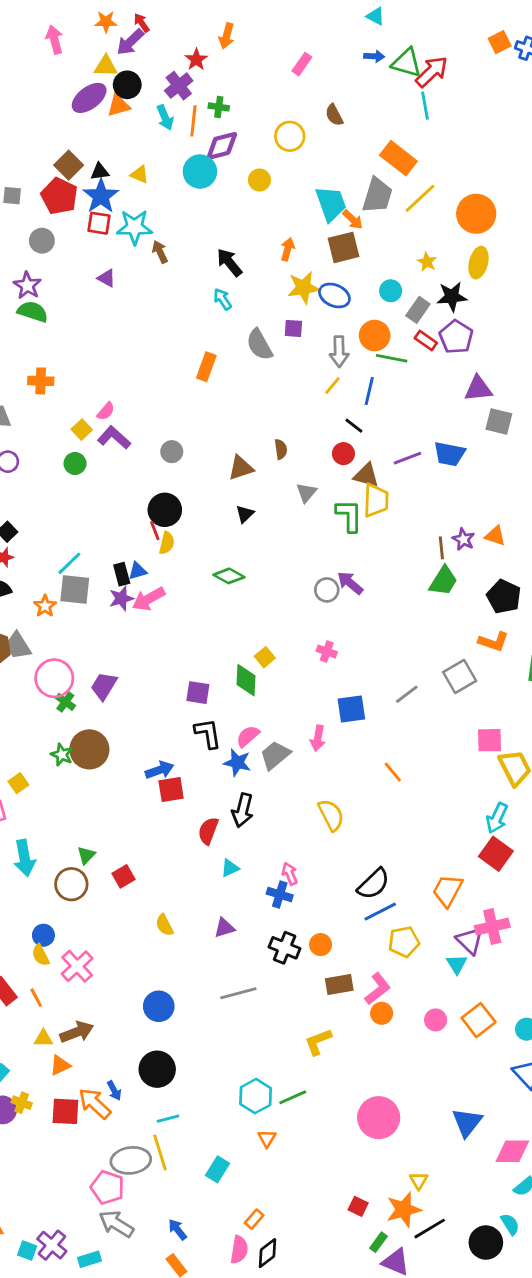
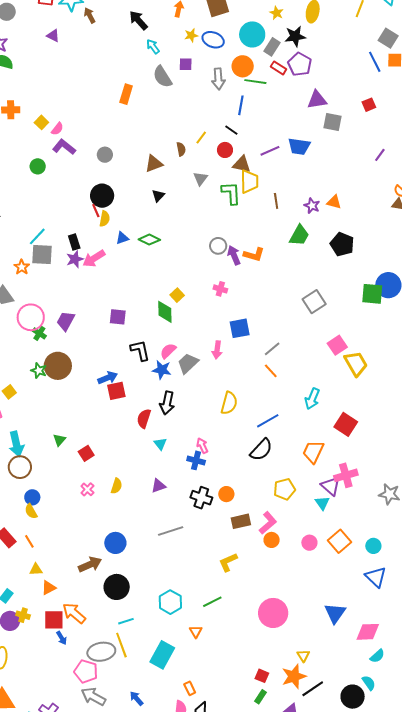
yellow star: (304, 288) -> (191, 35), size x0.6
cyan circle: (391, 291) -> (252, 34), size x1.6
cyan arrow: (223, 299) -> (153, 47), moved
yellow line: (332, 386) -> (201, 138), moved
yellow square: (82, 430) -> (41, 122), moved
brown line: (441, 548) -> (276, 201), moved
blue triangle: (138, 571) -> (122, 238), moved
purple arrow: (350, 583) -> (234, 255), moved, turned 30
orange L-shape: (494, 642) -> (254, 255), moved
purple square: (198, 693) -> (118, 317), moved
gray line: (407, 694) -> (272, 349), moved
pink square: (490, 740) -> (337, 345), turned -30
yellow semicircle: (331, 815) -> (229, 403), turned 45
cyan arrow: (497, 818) -> (312, 399), moved
cyan triangle: (230, 868) -> (160, 444), turned -40
brown circle: (71, 884) -> (20, 467), moved
blue line: (380, 912) -> (268, 421), moved
yellow semicircle: (164, 925) -> (117, 486), turned -133
pink cross: (77, 966) -> (87, 489), moved, size x0.6
brown arrow: (77, 1032) -> (90, 564), moved
blue arrow: (114, 1091) -> (62, 638), moved
cyan hexagon: (256, 1096) -> (170, 602), moved
cyan rectangle: (218, 1169) -> (162, 655), size x1.5
orange rectangle: (254, 1219) -> (190, 688), turned -64
green rectangle: (379, 1242) -> (260, 697), moved

